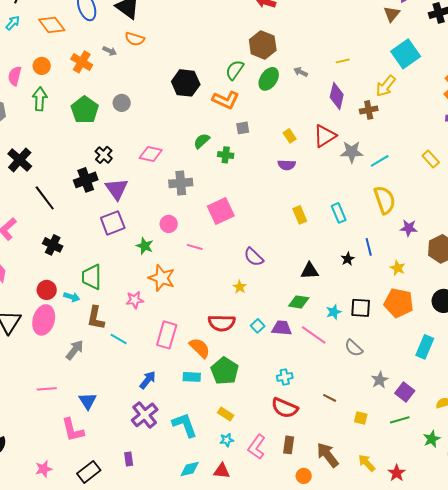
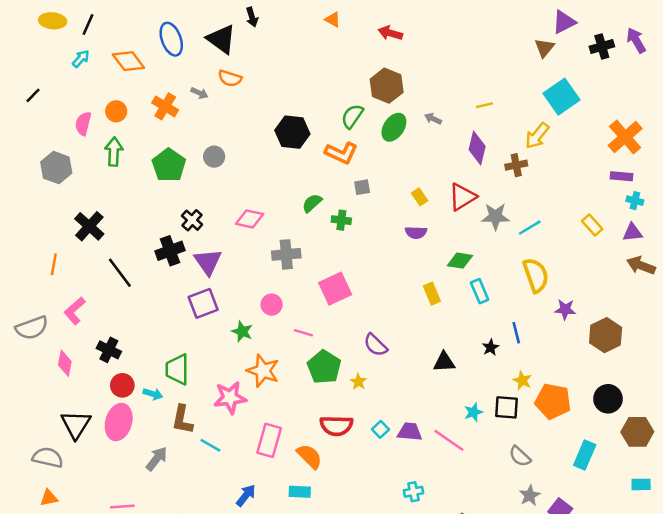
black cross: (53, 245) -> (109, 350), moved
yellow star: (398, 268) -> (522, 380), moved
pink star: (135, 300) -> (230, 398), size x1.5
green diamond: (299, 302) -> (460, 261), moved
gray semicircle: (354, 348) -> (520, 456), moved
green pentagon: (225, 371) -> (324, 367), moved

